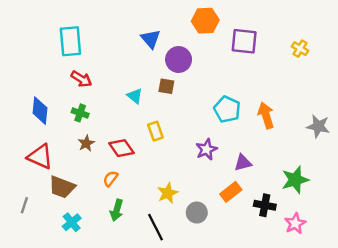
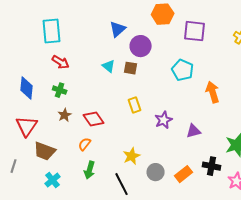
blue triangle: (151, 39) -> (118, 29), turned 30
cyan triangle: (135, 96) -> (109, 66), moved
cyan pentagon: (227, 109) -> (183, 70), moved
yellow rectangle: (155, 131) -> (135, 105), moved
red triangle: (40, 157) -> (27, 126), turned 40
orange rectangle: (231, 192) -> (184, 174), moved

